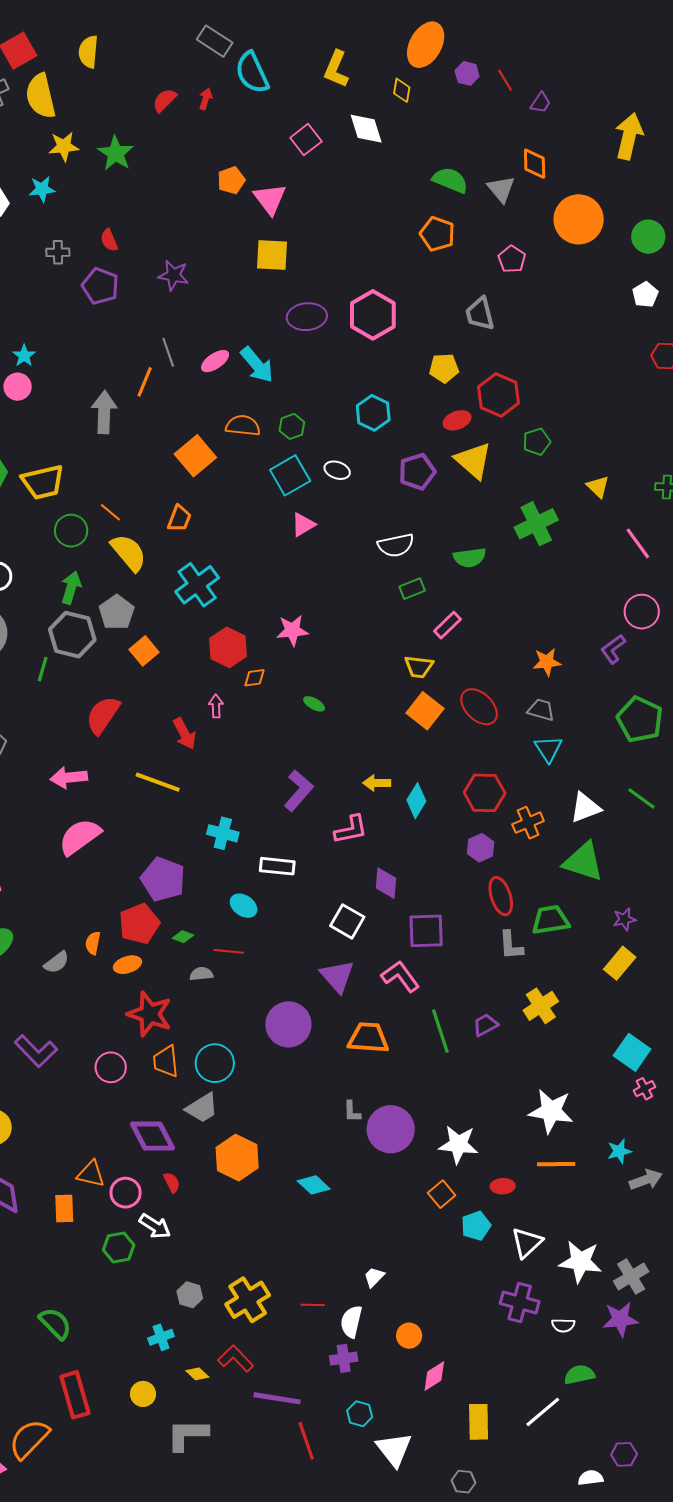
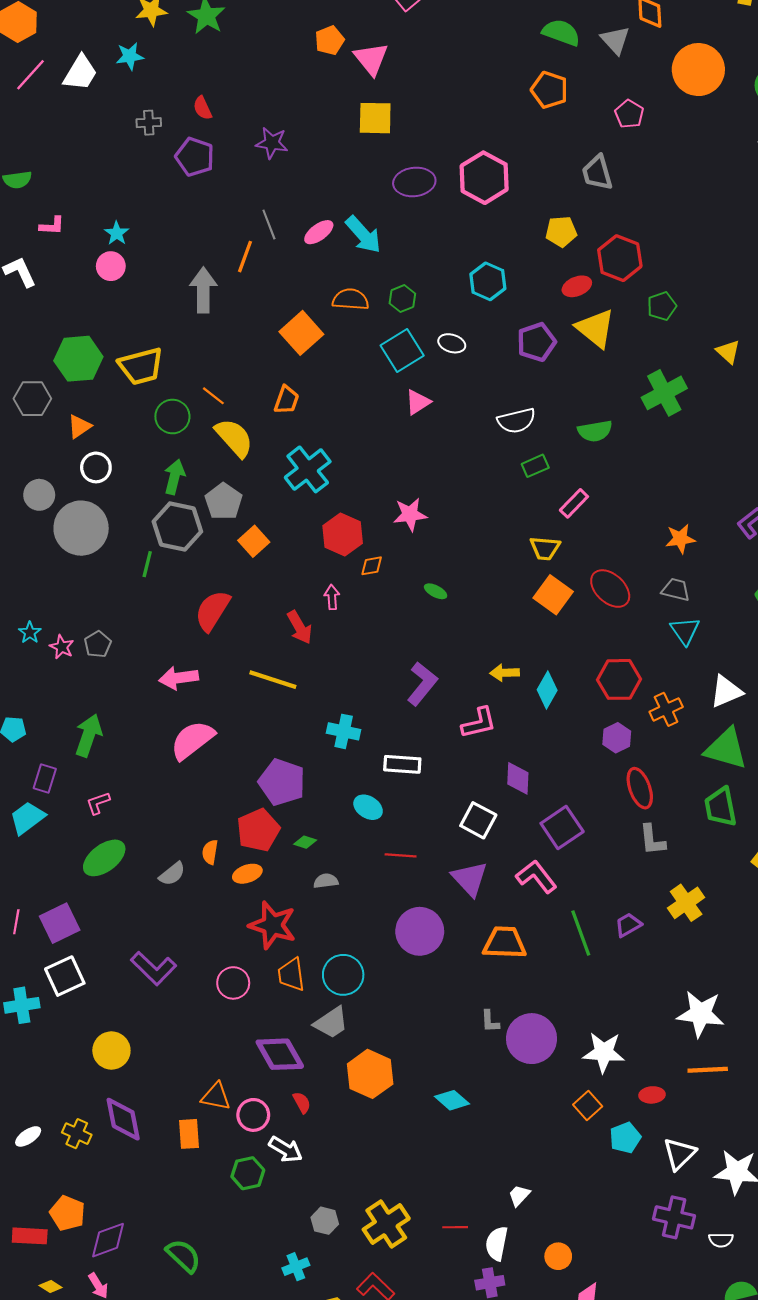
green trapezoid: (550, 920) -> (721, 807), moved, turned -90
purple square: (426, 931) -> (562, 827), turned -30
red line: (229, 951) -> (401, 855), moved

